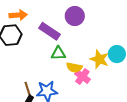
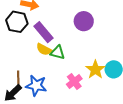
purple rectangle: (49, 31) -> (44, 32), moved
yellow semicircle: (74, 67) -> (44, 49), moved

